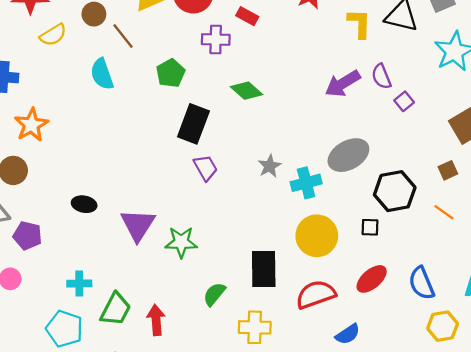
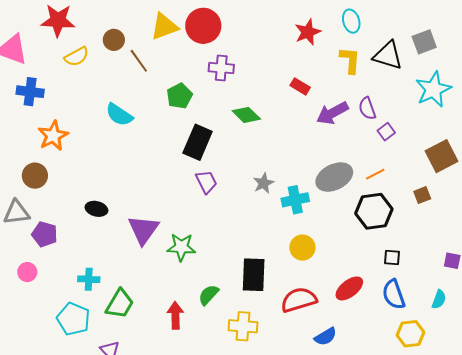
red rectangle: (247, 16) -> (300, 86), moved
cyan semicircle: (102, 74) -> (119, 115), moved, turned -40
orange line: (444, 212) -> (375, 174), moved, turned -66
black square: (370, 227) -> (392, 257), moved
yellow circle: (317, 236) -> (302, 248), size x0.7
red arrow: (156, 320) -> (175, 315), moved

